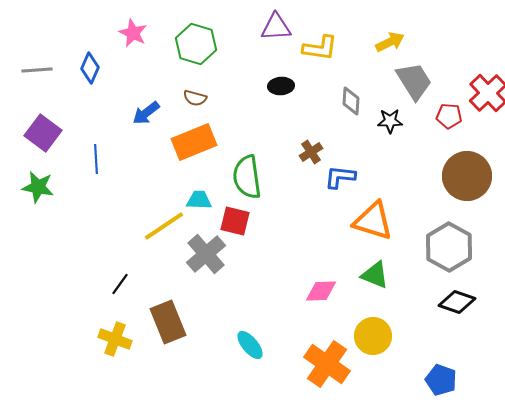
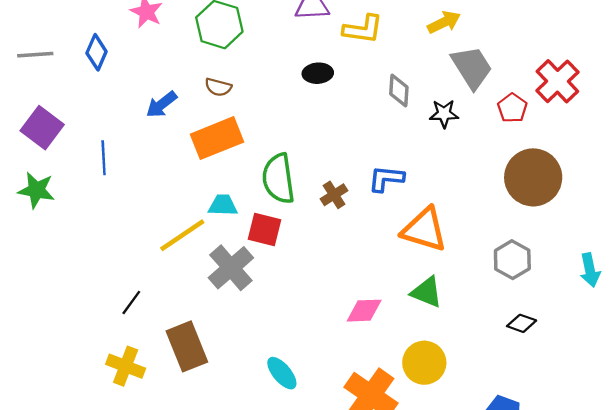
red pentagon: (449, 116) -> (512, 108), turned 30
brown cross: (311, 152) -> (334, 195), moved
gray hexagon: (449, 247) -> (512, 260), size x0.7
black diamond: (457, 302) -> (522, 323), size x0.7

